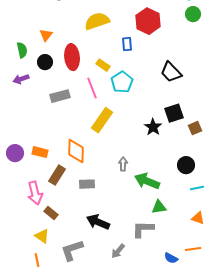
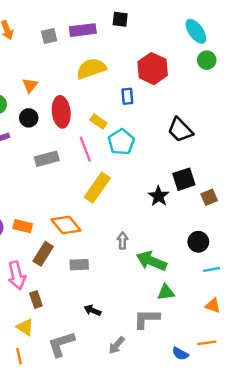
orange diamond: (76, 151) -> (66, 225), turned -40
brown rectangle: (51, 213) -> (36, 300), turned 32
black arrow: (98, 222) -> (92, 310), size x0.6

